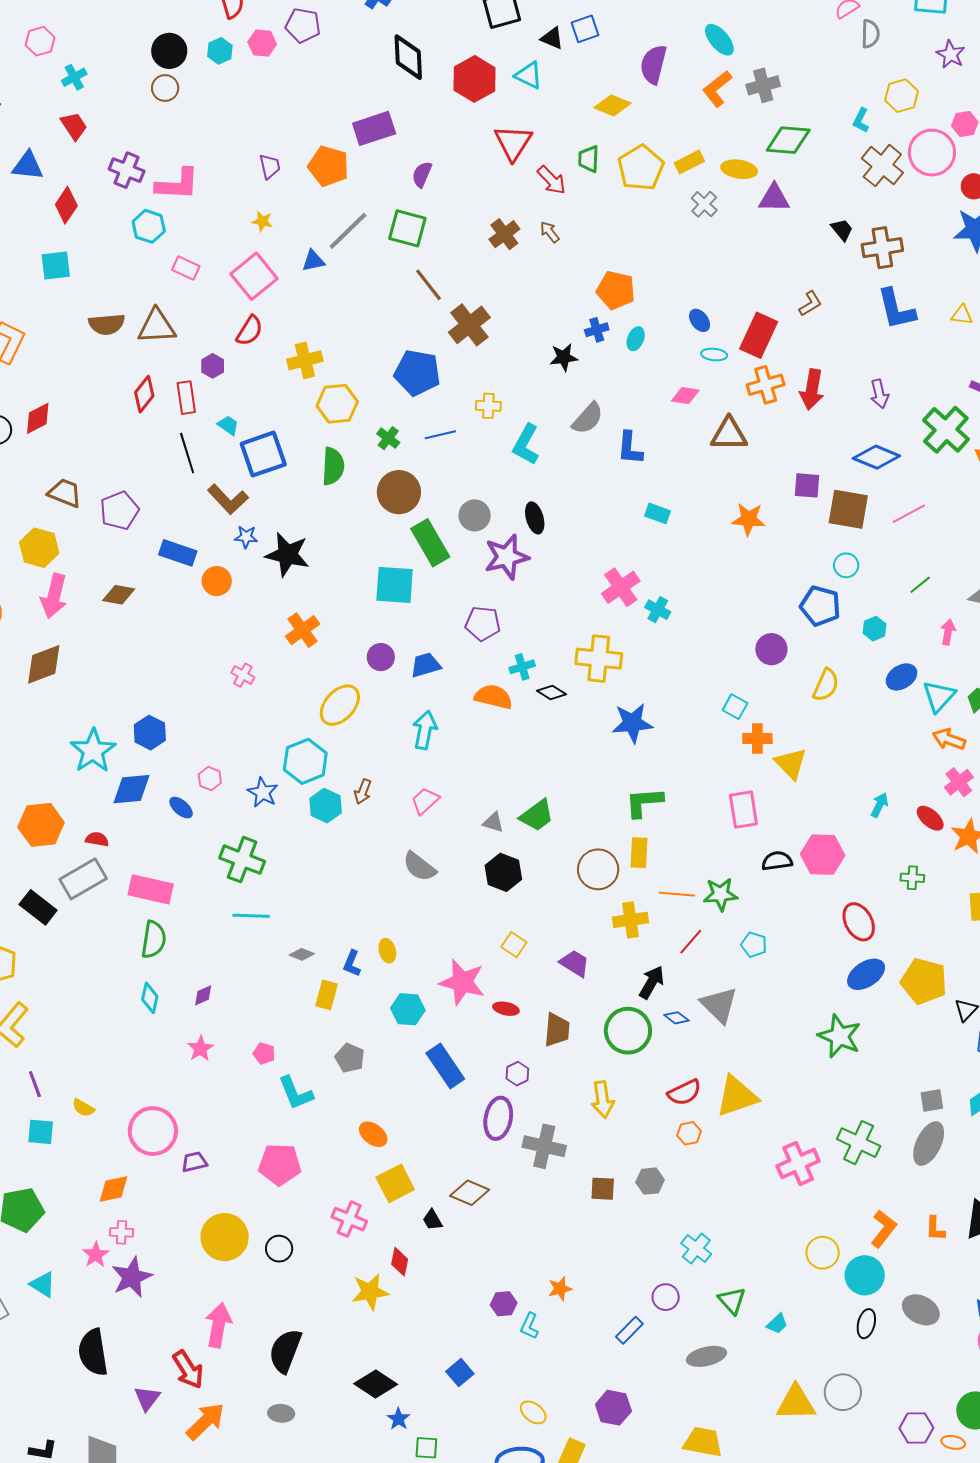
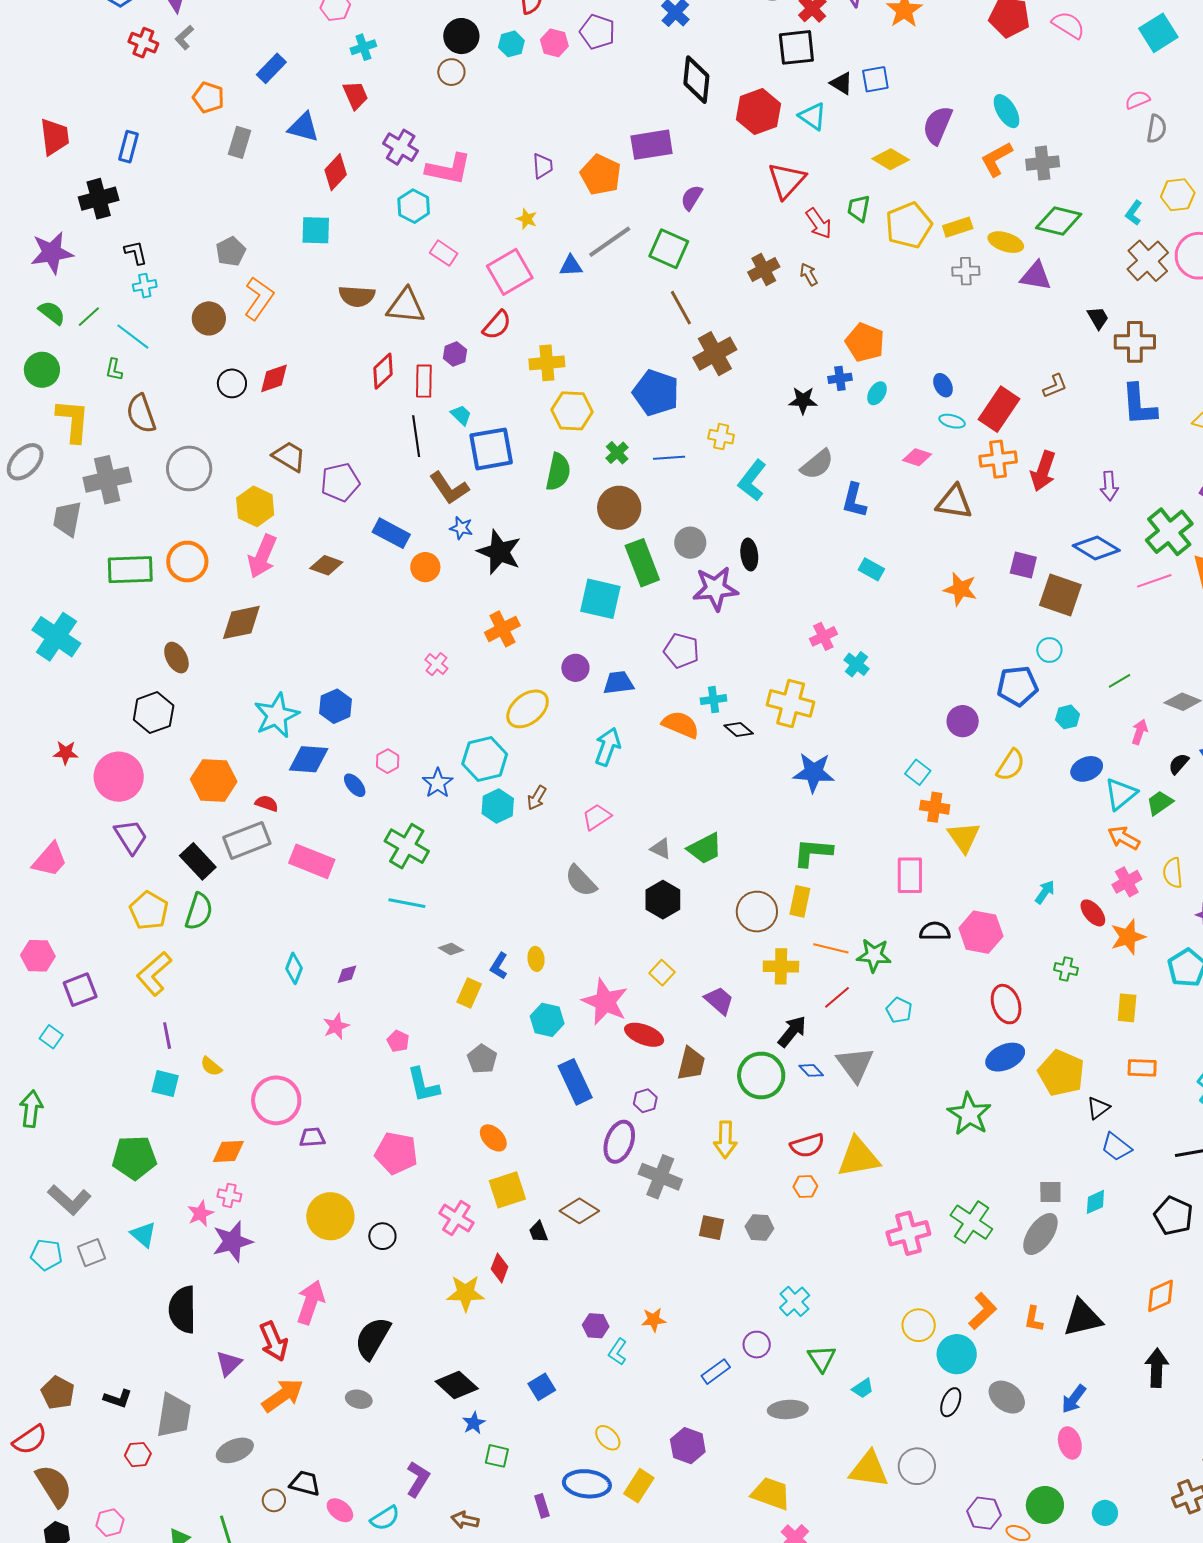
gray cross: (704, 204) -> (966, 271), turned 36
pink line: (909, 514) -> (1154, 581), moved
pink cross: (621, 587) -> (823, 636), size x0.7
blue pentagon: (820, 606) -> (1018, 686), turned -30
green semicircle: (154, 940) -> (199, 911), moved
red ellipse: (506, 1009) -> (644, 1035), size x1.5

